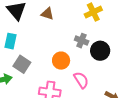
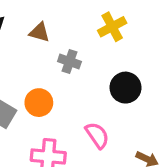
gray cross: (82, 41) -> (69, 62), moved
orange circle: (61, 61) -> (39, 103), moved

